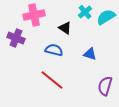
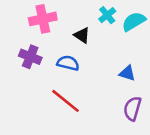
purple cross: (16, 38) -> (30, 57), moved
blue triangle: (90, 54) -> (127, 73), moved

